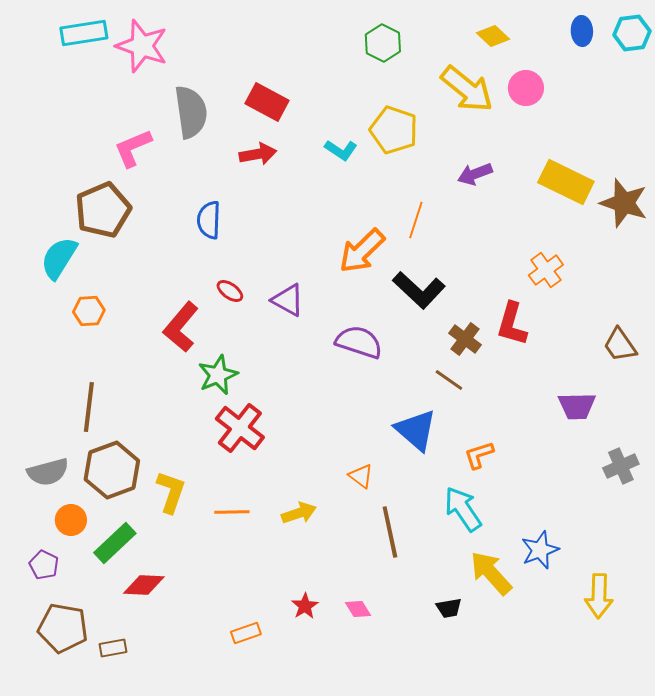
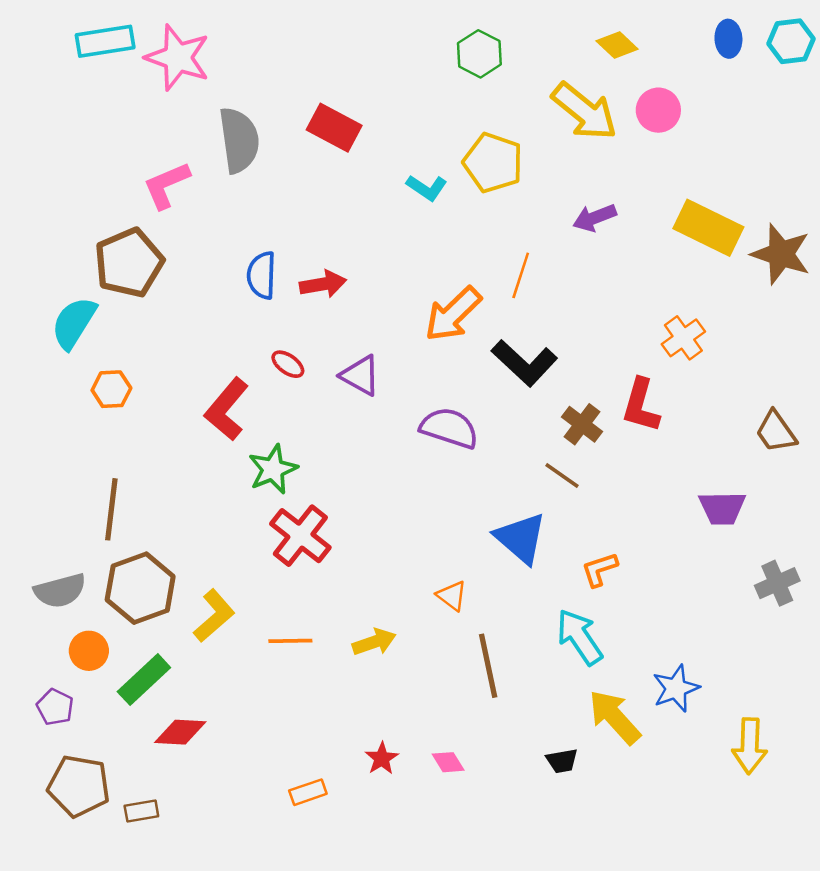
red arrow: (258, 154) -> (323, 284), moved
yellow L-shape: (171, 492) -> (214, 616), turned 30

